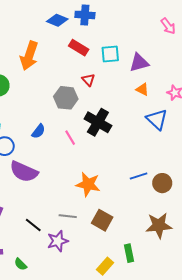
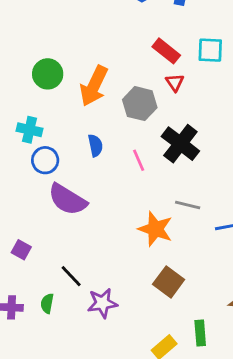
red rectangle: (79, 48) -> (166, 51), moved
orange arrow: (29, 56) -> (94, 86), moved
blue semicircle: (38, 131) -> (95, 145), turned -56
gray line: (68, 216) -> (188, 205), moved
green semicircle: (21, 264) -> (47, 303), moved, turned 48

